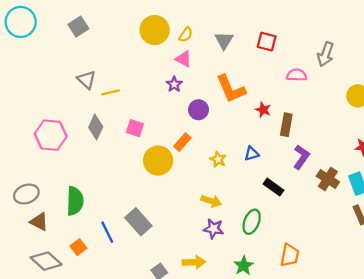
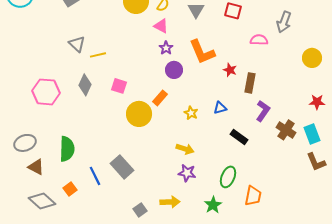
purple star: (174, 84) -> (166, 48), moved
green ellipse: (252, 222) -> (228, 177), moved

